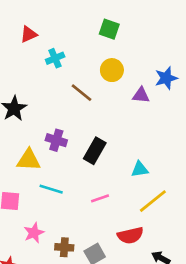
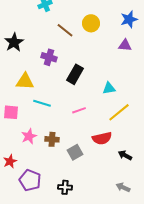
yellow circle: (112, 70) -> (91, 23), moved
purple triangle: (141, 95) -> (125, 45), moved
purple cross: (56, 140) -> (49, 57), moved
brown cross: (64, 247) -> (52, 139), moved

